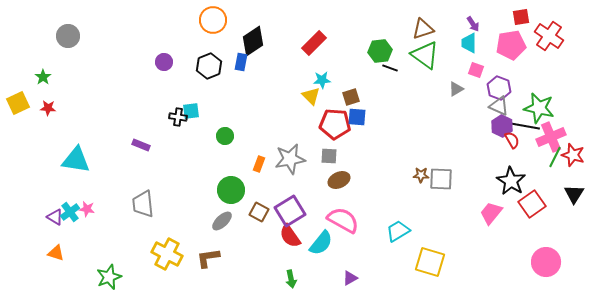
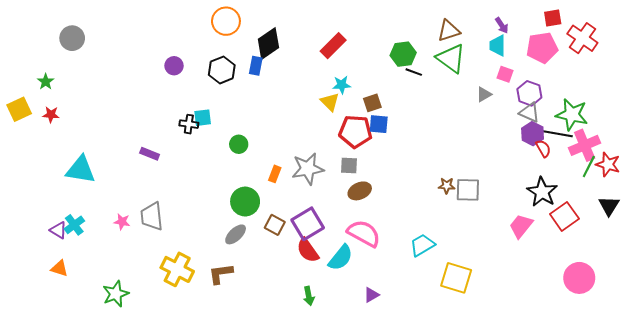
pink star: (87, 209) -> (122, 222), moved

